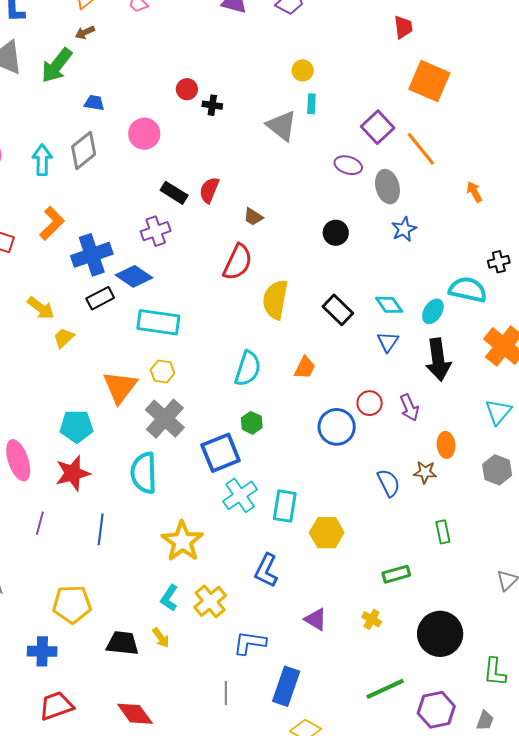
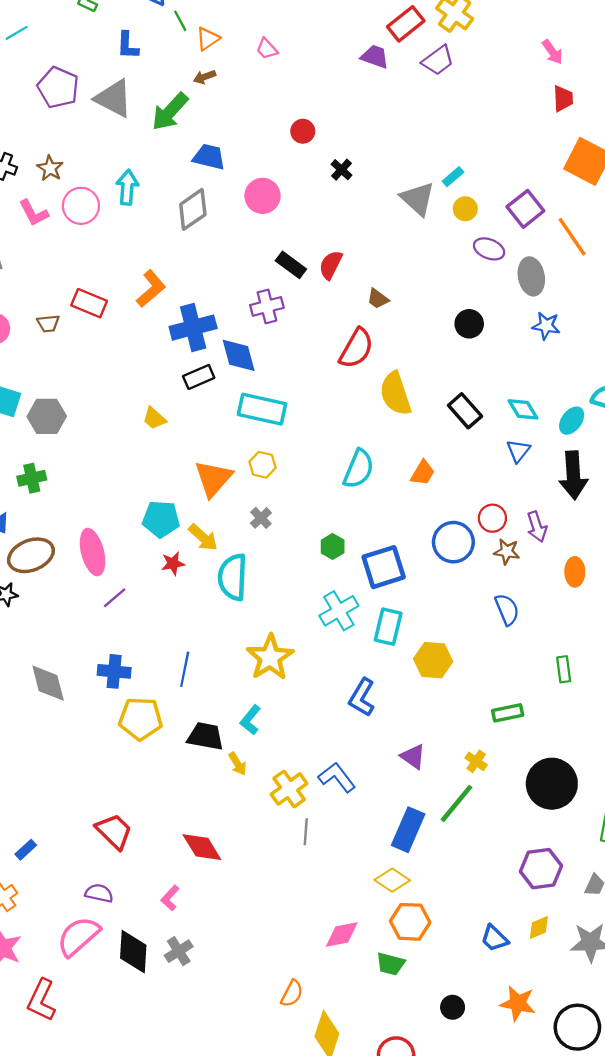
yellow circle: (303, 70) -> (465, 209), moved
red circle: (187, 89) -> (303, 131), moved
blue trapezoid: (94, 103) -> (209, 157), size x1.4
cyan rectangle: (311, 104) -> (453, 177), turned 42
black cross: (212, 105) -> (341, 170), turned 30
cyan arrow: (42, 160) -> (127, 187), moved
blue star: (404, 229) -> (546, 326), turned 30
blue diamond: (134, 276) -> (239, 355), turned 36
yellow semicircle: (275, 300) -> (395, 394), turned -33
yellow arrow: (41, 308) -> (203, 537), moved
yellow trapezoid: (64, 338) -> (154, 418), turned -100
gray cross: (165, 419) -> (261, 518), size x0.5
green hexagon: (252, 423) -> (333, 547), moved
blue square: (221, 453) -> (384, 567), moved
brown star: (425, 472) -> (507, 552), moved
red star: (73, 473) -> (173, 564), moved, size x0.6
purple line: (40, 523) -> (115, 598), moved, turned 30
blue line: (101, 529) -> (185, 669), moved
yellow cross: (210, 601) -> (289, 789), moved
black trapezoid: (123, 643) -> (205, 736), moved
blue L-shape: (250, 643) -> (337, 777), turned 40
blue cross: (42, 651) -> (114, 671), moved
blue rectangle: (286, 686) -> (408, 830), moved
green line: (385, 689) -> (457, 803), moved, turned -30
red trapezoid: (56, 706) -> (114, 831), turned 60

